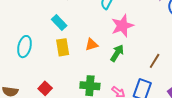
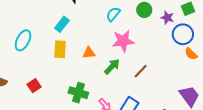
cyan rectangle: (59, 22) -> (62, 24), turned 70
brown line: (155, 61) -> (141, 71), moved

